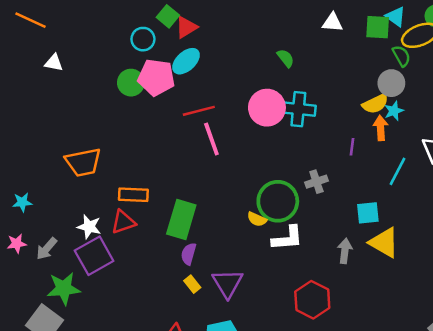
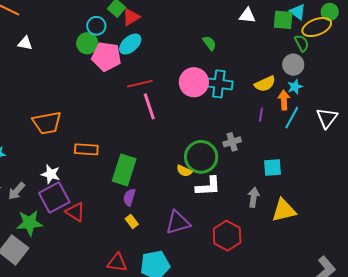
green circle: (131, 83) -> (87, 43), moved
yellow semicircle: (375, 104) -> (265, 84), moved
cyan line: (397, 171) -> (292, 118), moved
red triangle: (123, 222) -> (75, 212), moved, turned 50
yellow triangle: (384, 243) -> (284, 210), moved, turned -44
purple triangle: (228, 283) -> (178, 222), moved, turned 44

